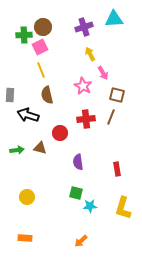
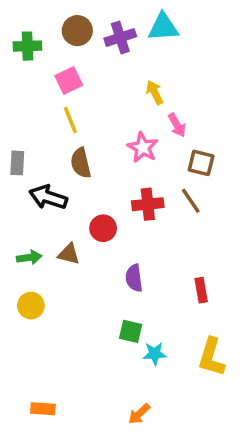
cyan triangle: (114, 19) -> (163, 27), moved
brown circle: (43, 27) -> (77, 31), moved
purple cross: (84, 27) -> (120, 37), moved
green cross: (24, 35) -> (27, 46), moved
brown line: (111, 117) -> (191, 201), turned -56
yellow circle: (27, 197) -> (31, 306), moved

